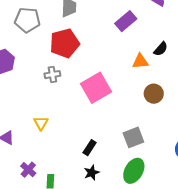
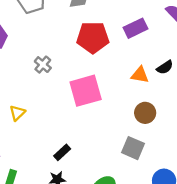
red pentagon: (65, 43) -> (93, 37), moved
gray cross: (52, 75) -> (43, 65), turned 35
gray square: (133, 137) -> (133, 148), moved, turned 30

